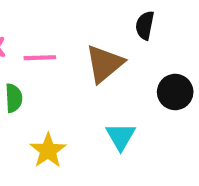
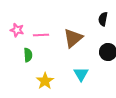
black semicircle: (145, 25) -> (103, 19), moved

